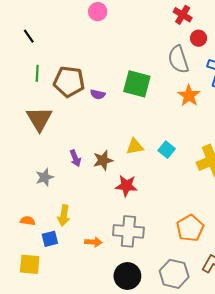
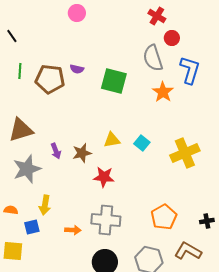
purple semicircle: (98, 94) -> (77, 69), moved
brown triangle: (39, 119) -> (21, 130), moved, turned 44
gray star: (45, 177) -> (27, 169), size x1.6

